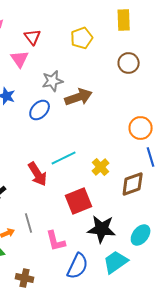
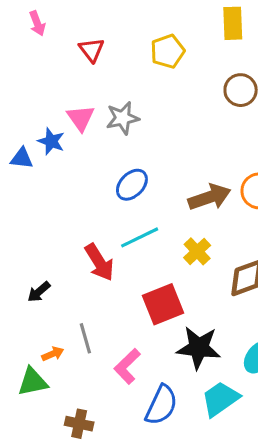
pink triangle: (20, 59) -> (81, 118), moved
brown arrow: (79, 97) -> (209, 197), moved
blue ellipse: (40, 110) -> (132, 185), moved
pink L-shape: (56, 241) -> (127, 366), turned 60

